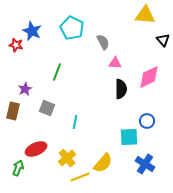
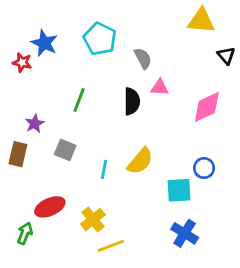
black semicircle: (121, 89) -> (132, 101), moved
yellow semicircle: (103, 163) -> (140, 161), moved
blue cross: (145, 164) -> (185, 233), moved

